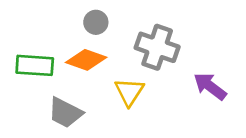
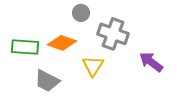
gray circle: (96, 22) -> (81, 13), moved

